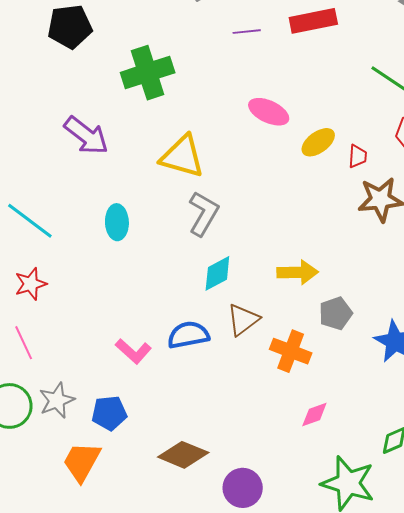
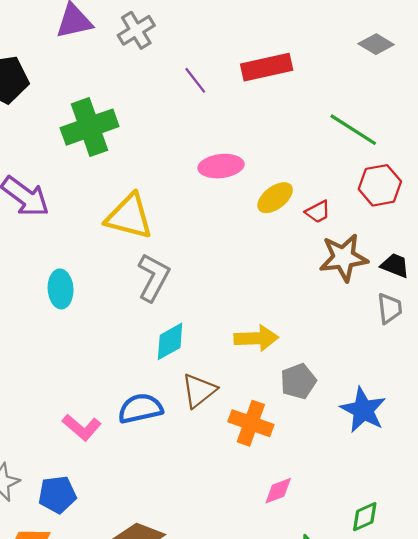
purple line: (247, 32) -> (195, 80), turned 60
pink ellipse: (269, 112) -> (221, 166), turned -30
red trapezoid: (358, 156) -> (318, 212), turned 60

